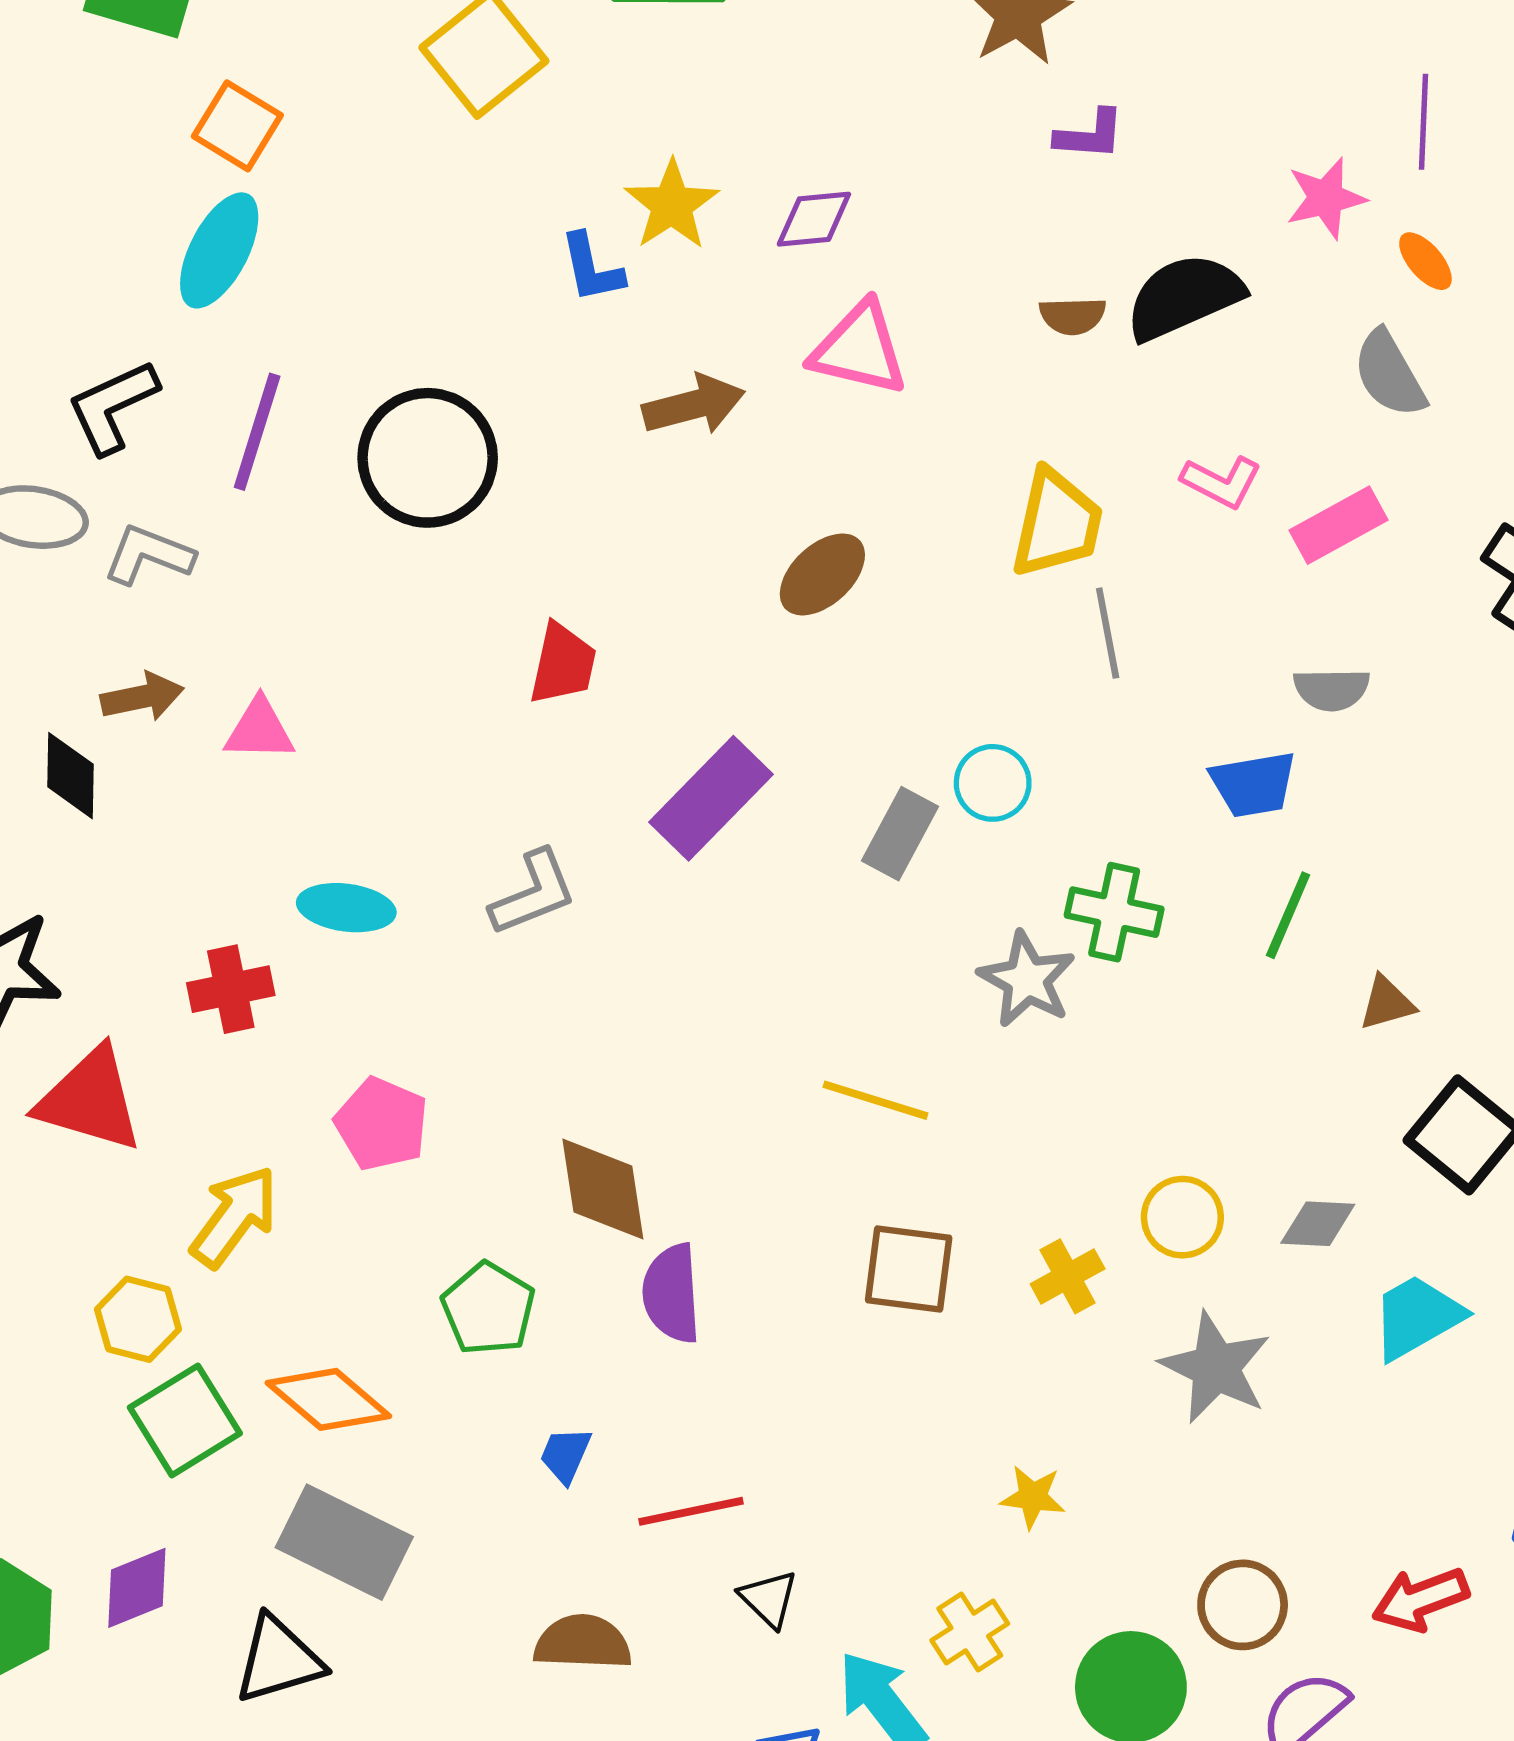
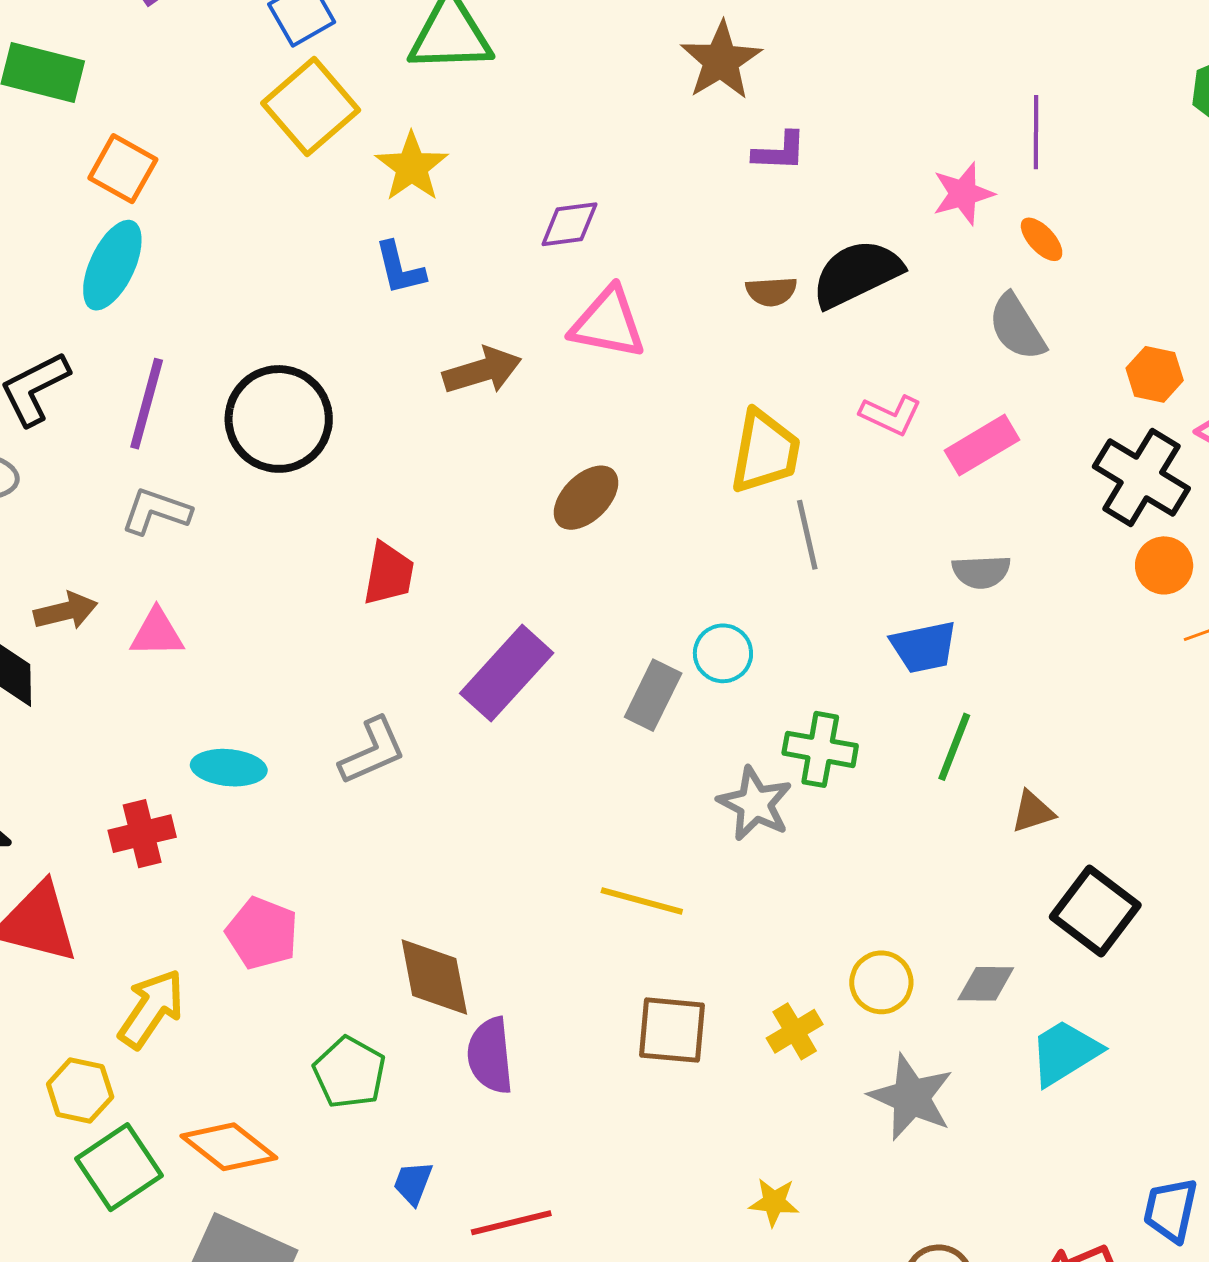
yellow star: (672, 205) -> (412, 167), moved
gray L-shape: (149, 555) -> (156, 511), moved

